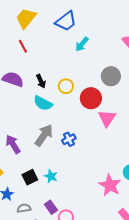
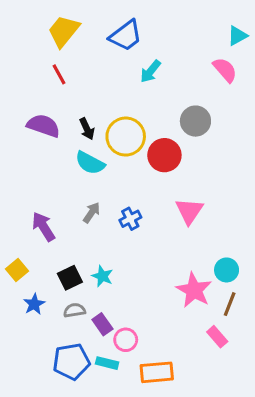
yellow circle: (66, 86) -> (126, 137), size x1.6
pink triangle: (107, 118) -> (189, 211), moved
gray arrow: (44, 135) -> (92, 213), size x0.6
gray semicircle: (24, 208) -> (74, 310), moved

